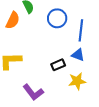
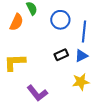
blue triangle: (78, 55) -> (81, 56), turned -48
black rectangle: (58, 65) -> (61, 55), moved

